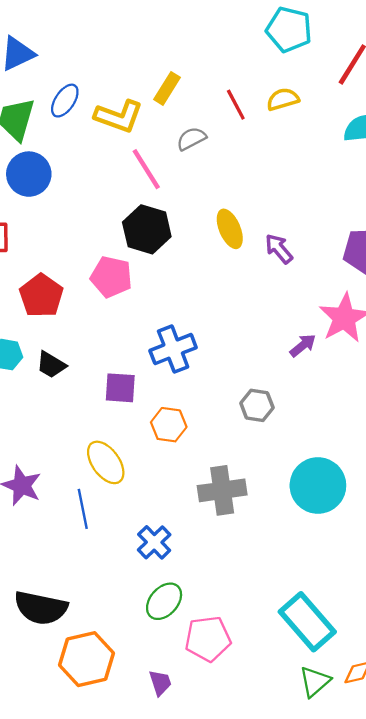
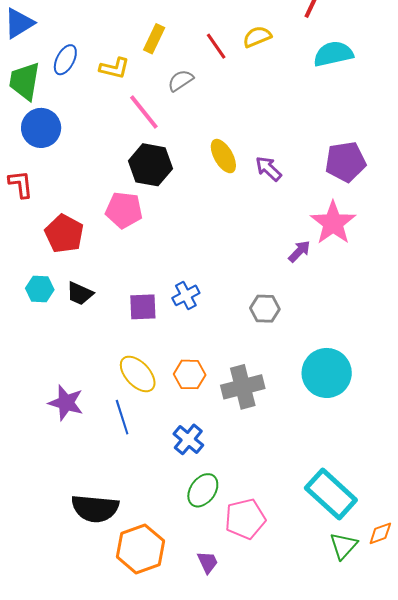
yellow L-shape: (119, 116) -> (114, 68), size x0.7
blue cross: (173, 349) -> (186, 295), moved, size x0.7
orange hexagon: (169, 425) -> (190, 374), moved

